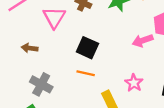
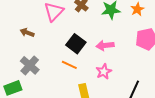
pink arrow: (143, 41) -> (105, 45), moved
pink star: (134, 83) -> (104, 72), moved

